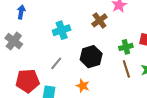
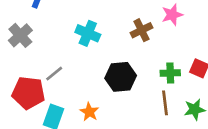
cyan cross: (62, 30) -> (88, 33), turned 30
gray line: (56, 63) -> (54, 74), moved
orange star: (83, 86) -> (89, 112), moved

